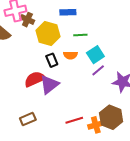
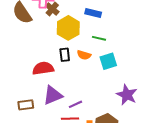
purple line: (98, 70) -> (76, 104), moved
purple triangle: (49, 85) -> (53, 95), moved

